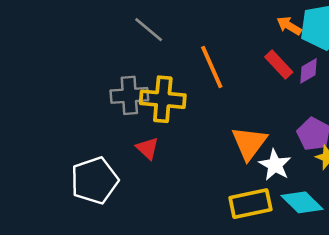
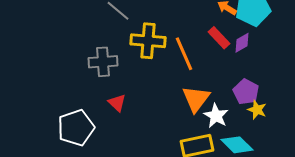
orange line: (212, 67) -> (184, 54), moved
yellow cross: (163, 99) -> (148, 41), moved

